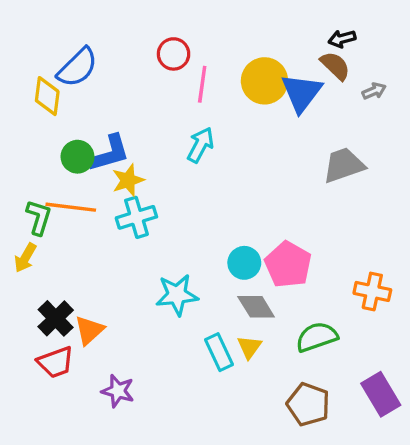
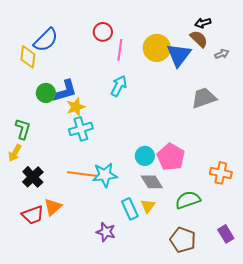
orange line: (71, 207) -> (82, 174), moved
black cross: (56, 318) -> (33, 177), moved
orange triangle: (89, 330) -> (53, 207), moved
purple star: (118, 391) -> (106, 232), moved
purple rectangle: (381, 394) -> (226, 234), size x0.7

